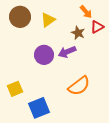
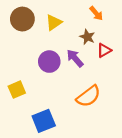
red triangle: (97, 27) -> (104, 50), moved
purple arrow: (67, 52) -> (75, 58), turned 72
yellow square: (15, 89) -> (17, 90), moved

